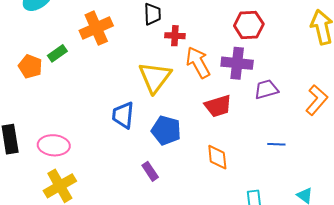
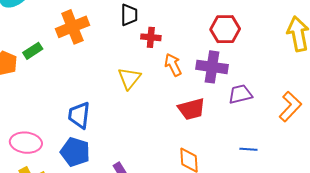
orange arrow: (198, 62) -> (173, 65), size x0.7
yellow triangle: (155, 77) -> (129, 78), size x0.7
blue trapezoid: (123, 115) -> (79, 115), moved
blue pentagon: (166, 130) -> (75, 152), moved

